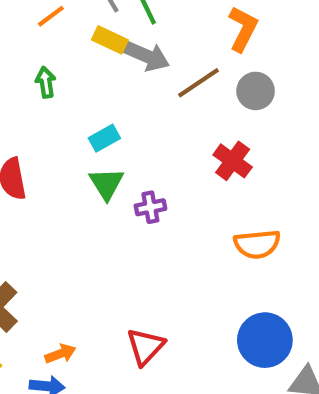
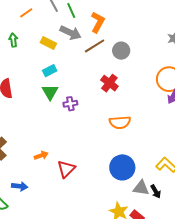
orange L-shape: (243, 29) -> (98, 22), moved
yellow rectangle: (110, 40) -> (48, 43), moved
green arrow: (46, 82) -> (13, 40), moved
orange arrow: (60, 354) -> (41, 155), moved

